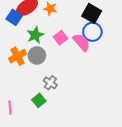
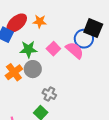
black square: (92, 13) -> (93, 28), moved
green star: (35, 35) -> (28, 49), turned 30

